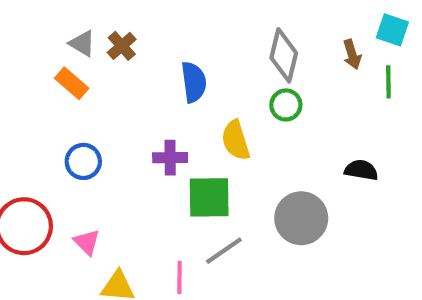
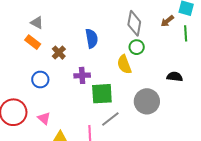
brown cross: (122, 46) -> (59, 53), moved
brown arrow: (352, 54) -> (167, 21), turned 72
yellow semicircle: (236, 140) -> (124, 64), moved

